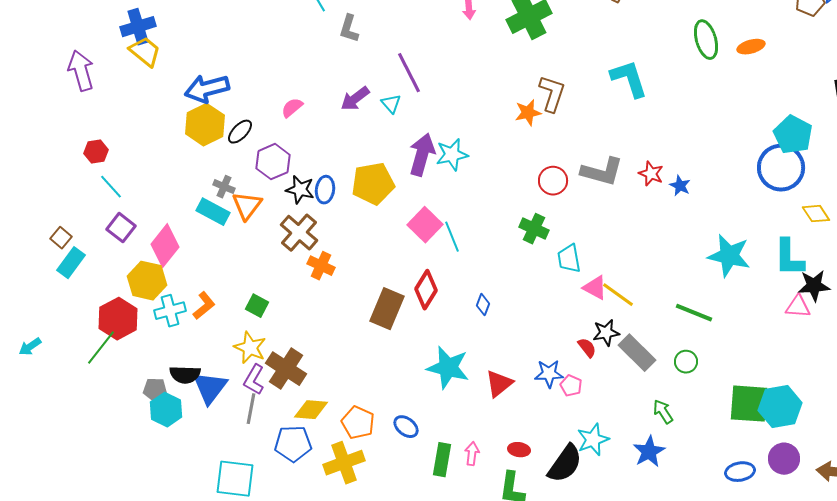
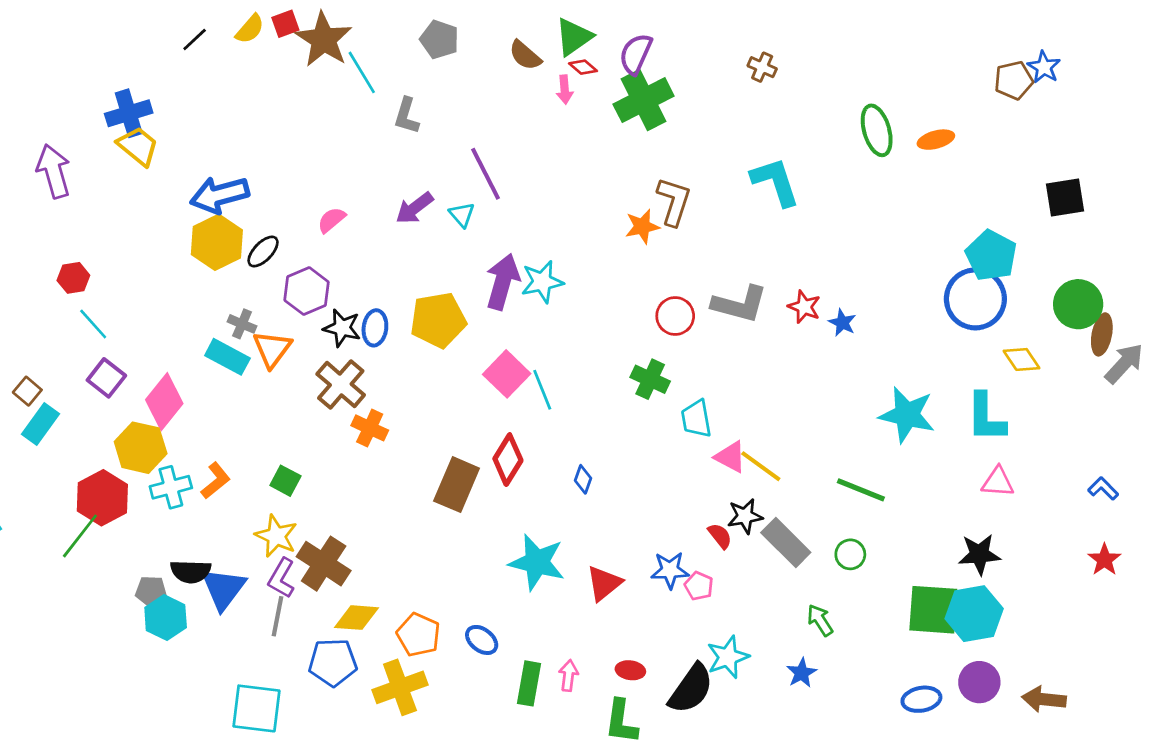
black star: (814, 286) -> (979, 554), moved
blue star: (649, 452) -> (802, 673), size x0.7

